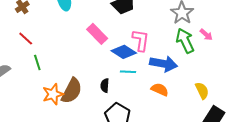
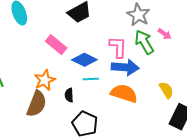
pink L-shape: (141, 40) -> (118, 47), moved
orange semicircle: (160, 90) -> (124, 93), size x1.5
orange star: (53, 94) -> (45, 80), moved

